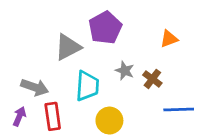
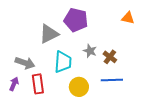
purple pentagon: (105, 28) -> (76, 20), turned -30
orange triangle: (169, 39) -> (128, 18), moved, turned 32
blue line: (179, 109) -> (112, 80), moved

